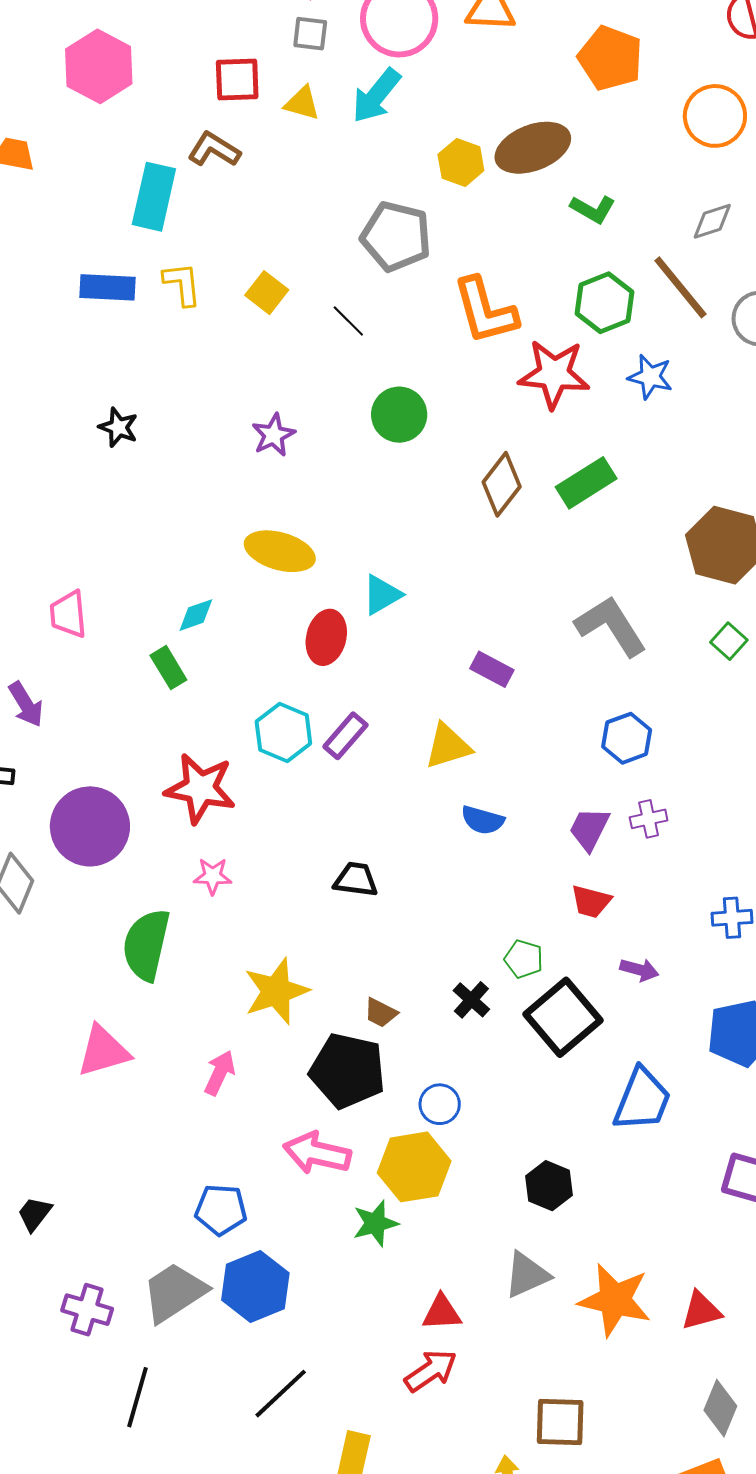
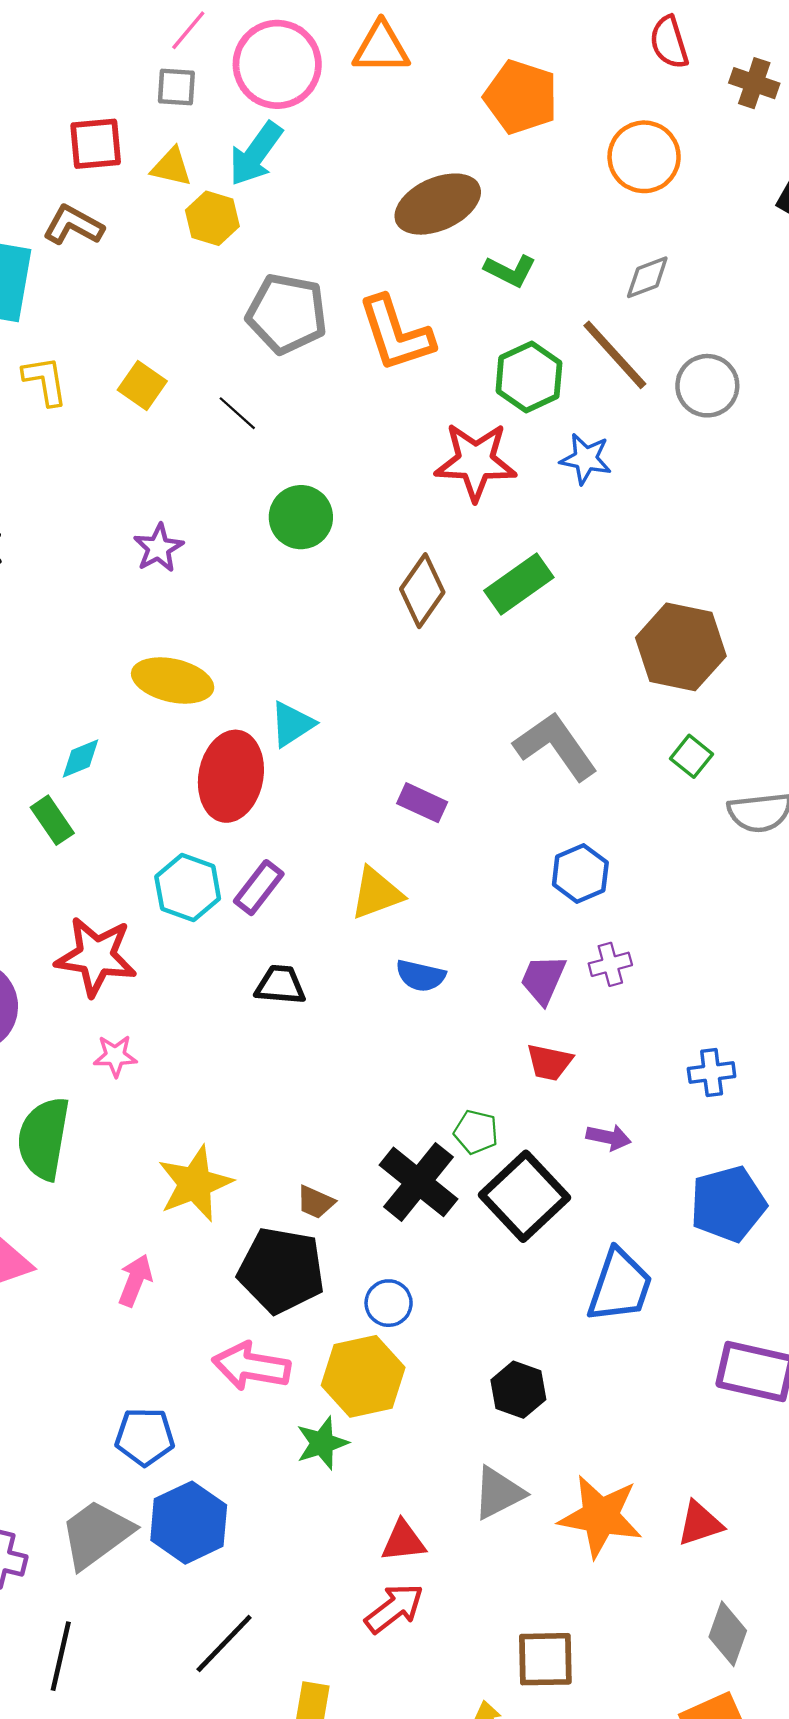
yellow hexagon: (461, 163) -> (212, 218), moved
orange L-shape: (485, 311) -> (396, 334), moved
red ellipse: (326, 637) -> (231, 776), size x1.4
black trapezoid: (356, 880) -> (280, 985), moved
black cross: (471, 1000) -> (419, 1182), size x1.8

